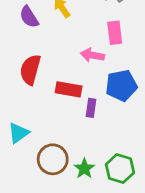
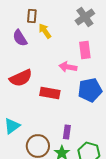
red semicircle: (30, 70) -> (21, 78), turned -130
purple rectangle: (91, 108) -> (67, 132), moved

